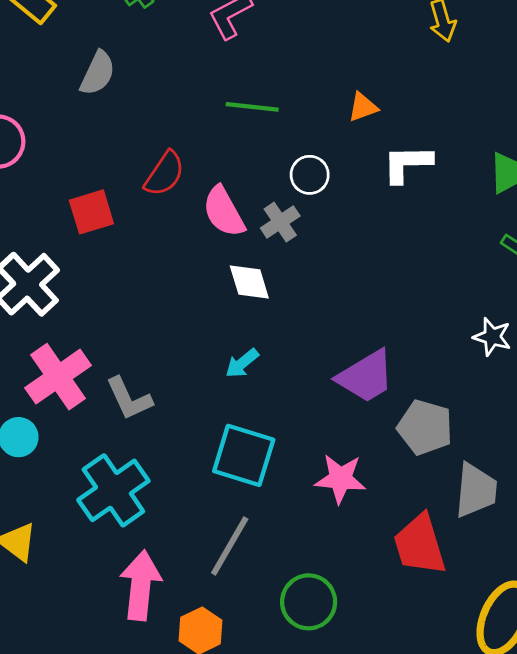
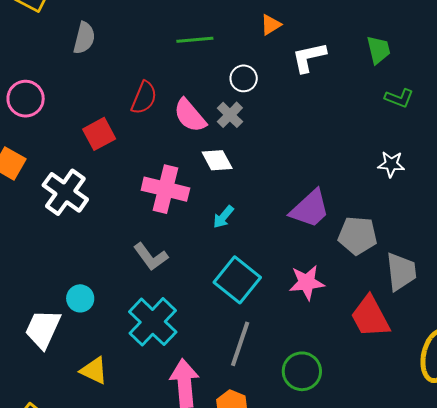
pink cross: (58, 377) -> (165, 189), moved, turned -30
cyan square: (244, 455) -> (237, 280), turned 33

